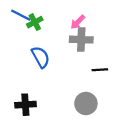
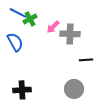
pink arrow: (78, 22) -> (53, 27), moved
blue semicircle: (41, 57) -> (15, 42), moved

